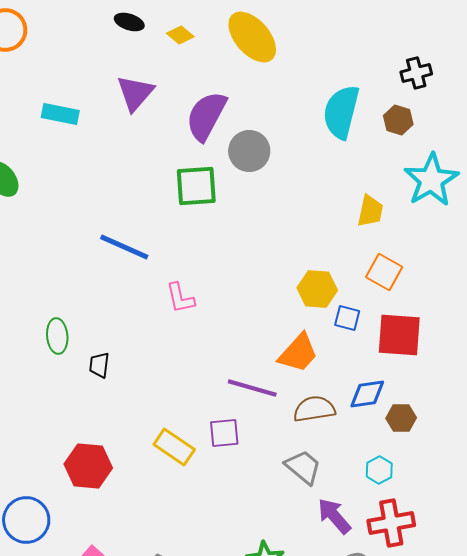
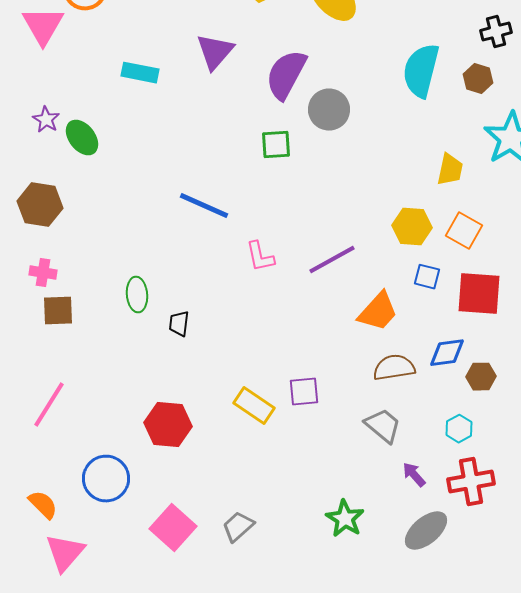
green square: (196, 186) -> (276, 145), size x0.7
yellow hexagon: (317, 289) -> (412, 227), moved
purple line: (252, 388) -> (332, 260), moved, turned -45
purple arrow: (334, 516) -> (414, 475), size x0.7

